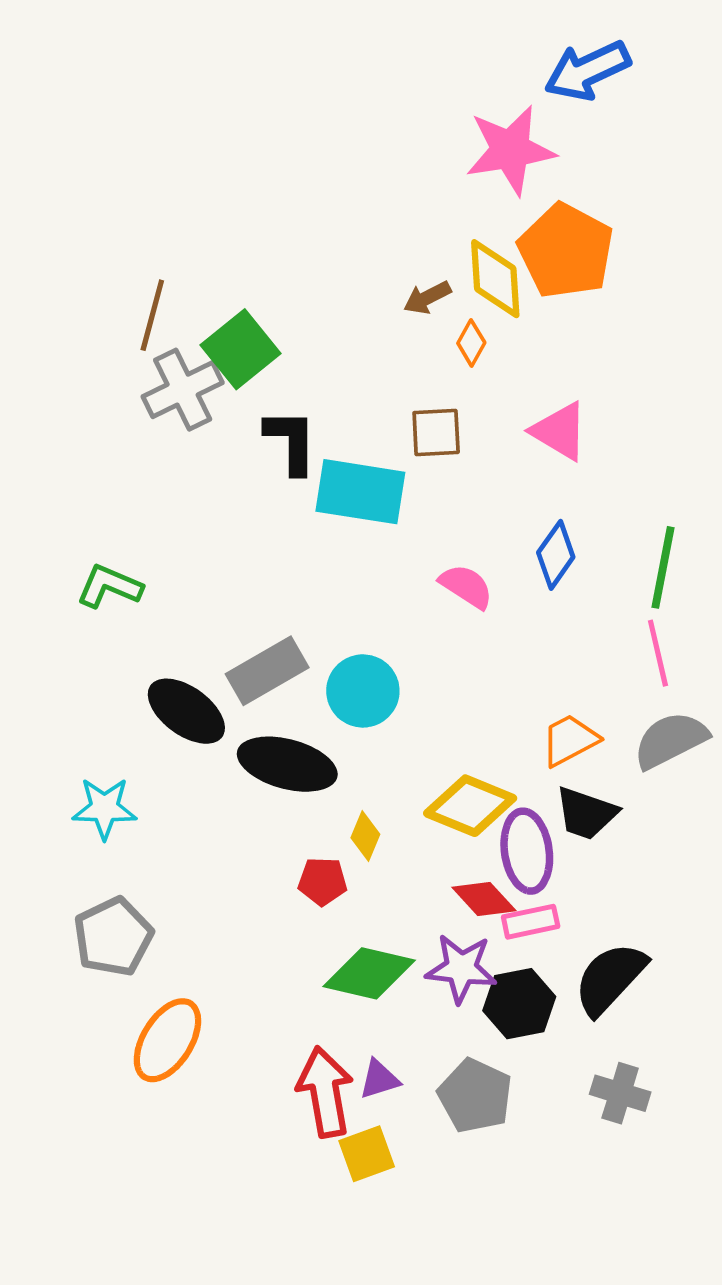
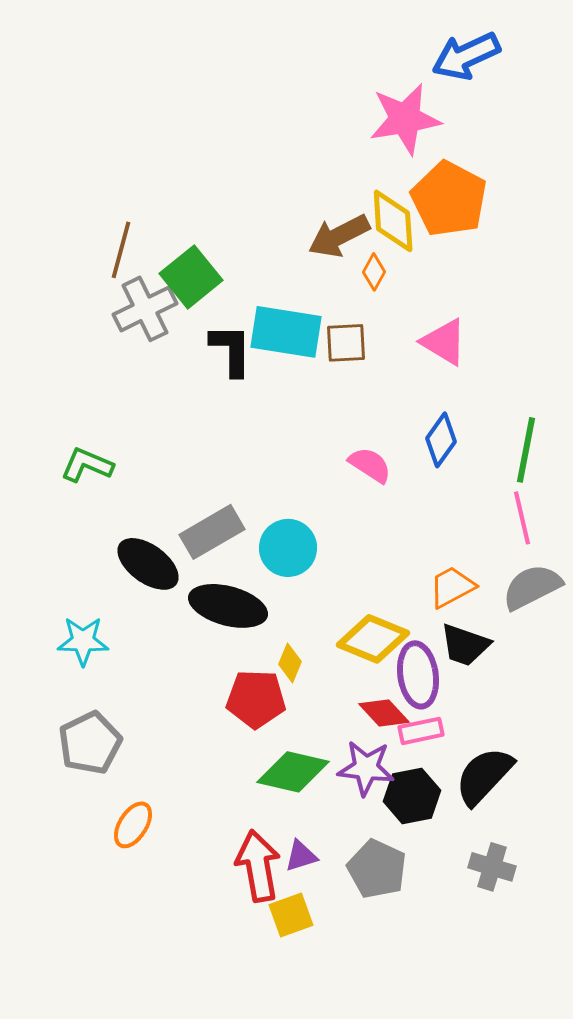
brown arrow: (427, 298) -> (339, 236), size x1.6
cyan rectangle: (360, 492) -> (286, 332), moved
red pentagon: (323, 881) -> (256, 699), size x1.5
orange ellipse: (167, 1040) -> (133, 825), size x0.7

